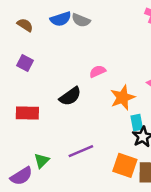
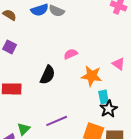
black semicircle: (70, 96) -> (48, 75), turned -30
orange star: (123, 98) -> (92, 76), turned 30

